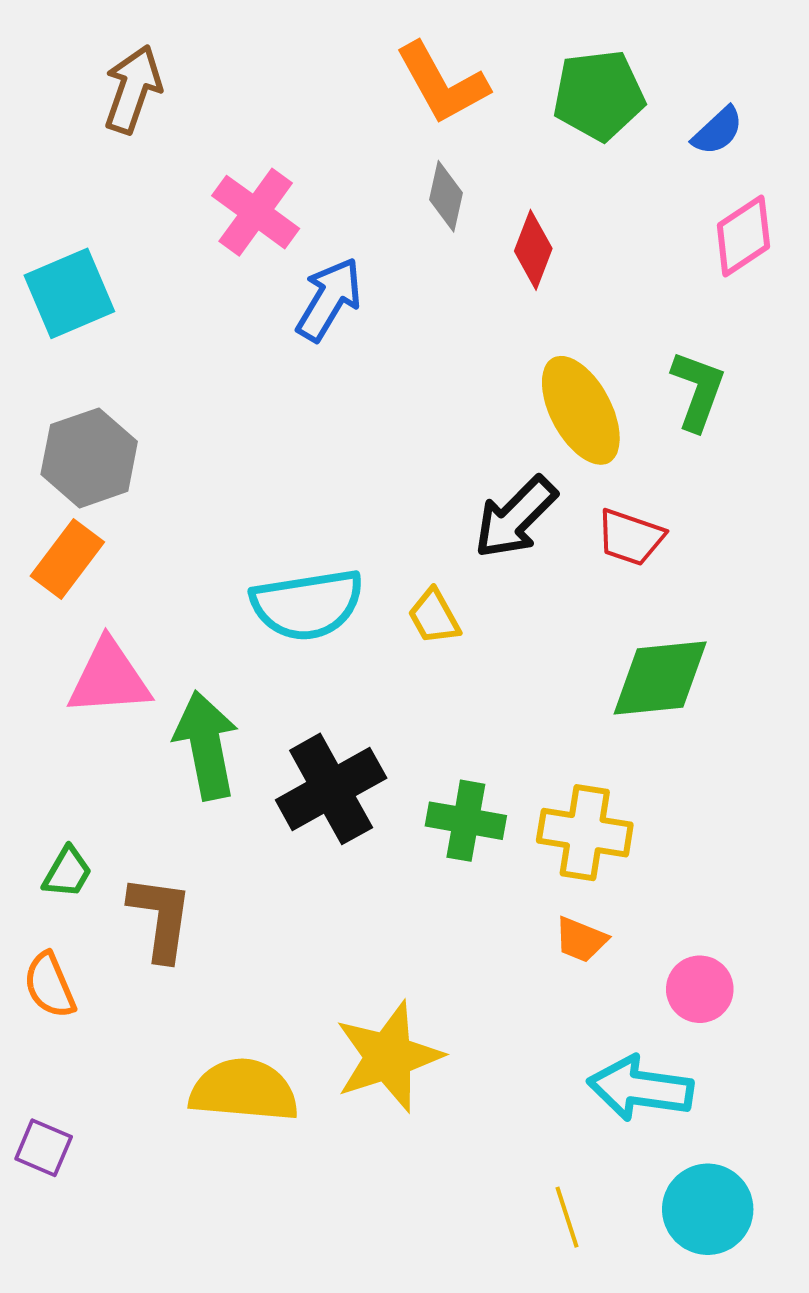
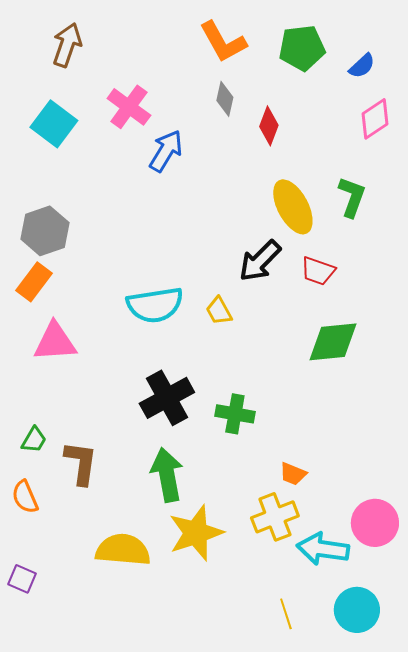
cyan square: (69, 293) -> (54, 124), moved, turned -30
green arrow: (206, 745) -> (167, 475), moved
yellow cross: (585, 833) -> (275, 517), moved, turned -30
pink circle: (700, 989) -> (375, 523), moved, size x1.4

